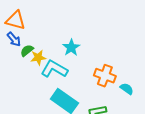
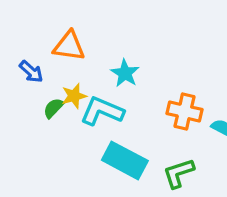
orange triangle: (16, 20) -> (69, 46), moved
green semicircle: (27, 50) -> (53, 108), moved

